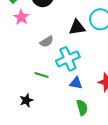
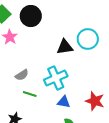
gray semicircle: (47, 42) -> (22, 75), moved

